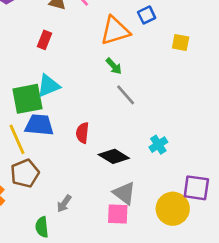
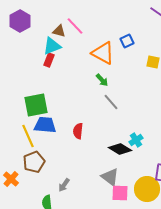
orange triangle: (115, 31) -> (103, 53), turned 45
cyan triangle: (48, 86) -> (52, 46), moved
black diamond: (114, 156) -> (120, 149), moved
pink square: (118, 214) -> (120, 193), moved

